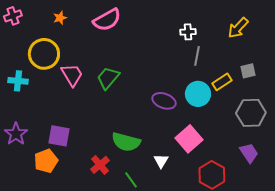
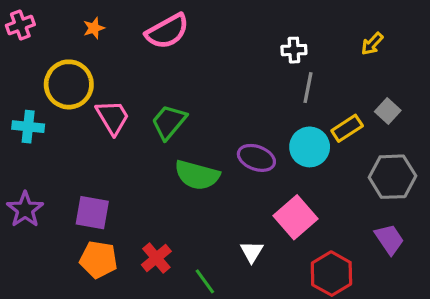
yellow arrow: (238, 28) -> (372, 44), size x0.7
gray square: (248, 71) -> (388, 111), turned -35
green semicircle: (126, 142) -> (197, 175), moved
orange pentagon: (46, 161) -> (99, 260), moved, turned 30

